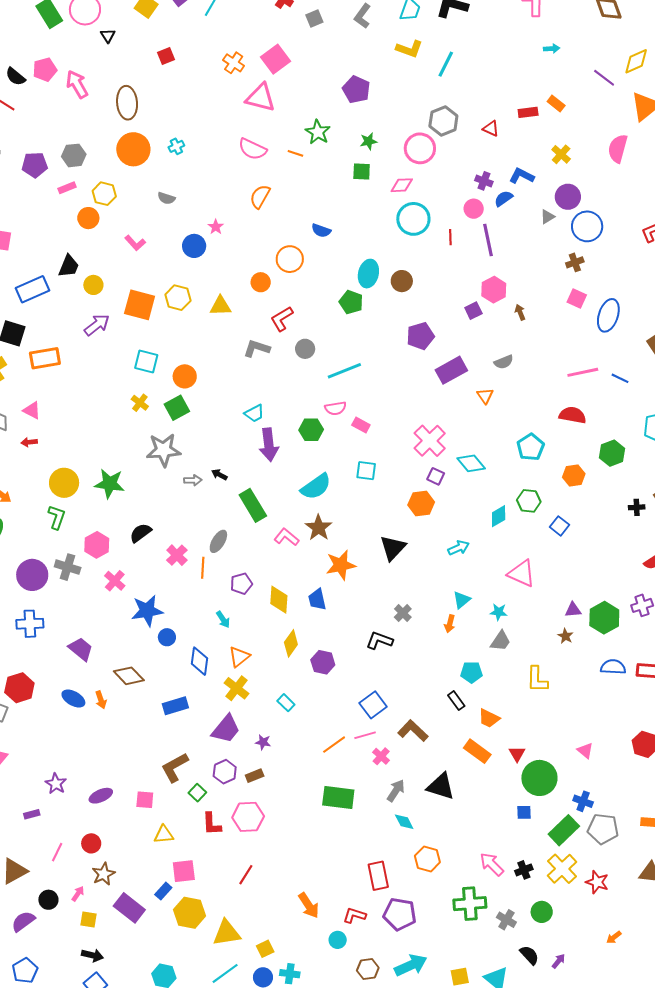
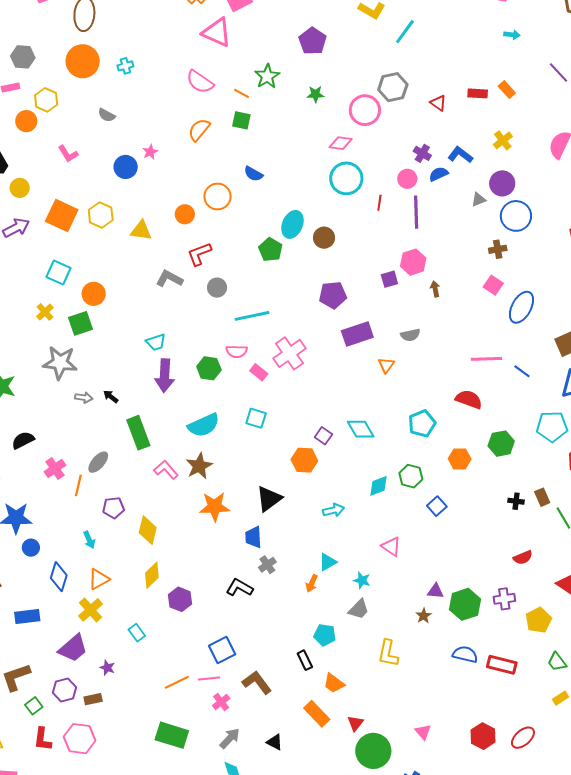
green square: (362, 172) -> (241, 120), moved
pink cross: (430, 441) -> (290, 353), moved
pink triangle: (522, 574) -> (391, 546), size x0.7
blue trapezoid: (317, 599) -> (253, 537), moved
black triangle: (441, 786) -> (275, 742), size x0.6

